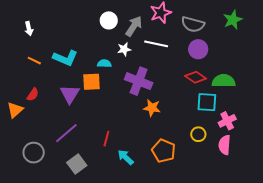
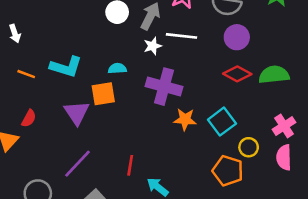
white star: (124, 49) -> (153, 46), moved
cyan square: (207, 102) -> (222, 122), moved, turned -35
orange pentagon: (164, 151) -> (228, 171), moved

